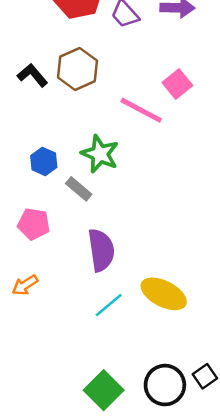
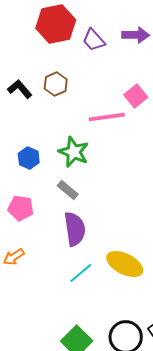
brown hexagon: (77, 69) -> (56, 84), size x0.7
pink line: (141, 110) -> (107, 117), turned -36
gray rectangle: (79, 189) -> (68, 190), moved

